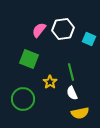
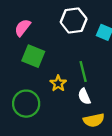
pink semicircle: (39, 30) -> (23, 28), moved

